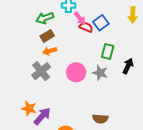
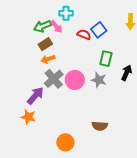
pink arrow: (80, 18) -> (57, 27), moved
gray cross: (41, 71) -> (54, 79), moved
purple arrow: (42, 116) -> (35, 96), moved

